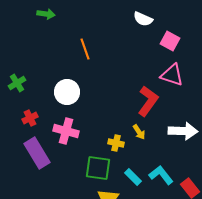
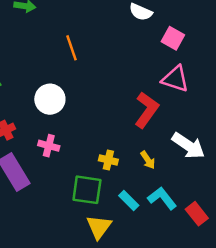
pink cross: (66, 131) -> (49, 146), size x0.7
white arrow: (183, 131) -> (188, 146), turned 32
yellow arrow: (139, 132) -> (148, 160), moved

